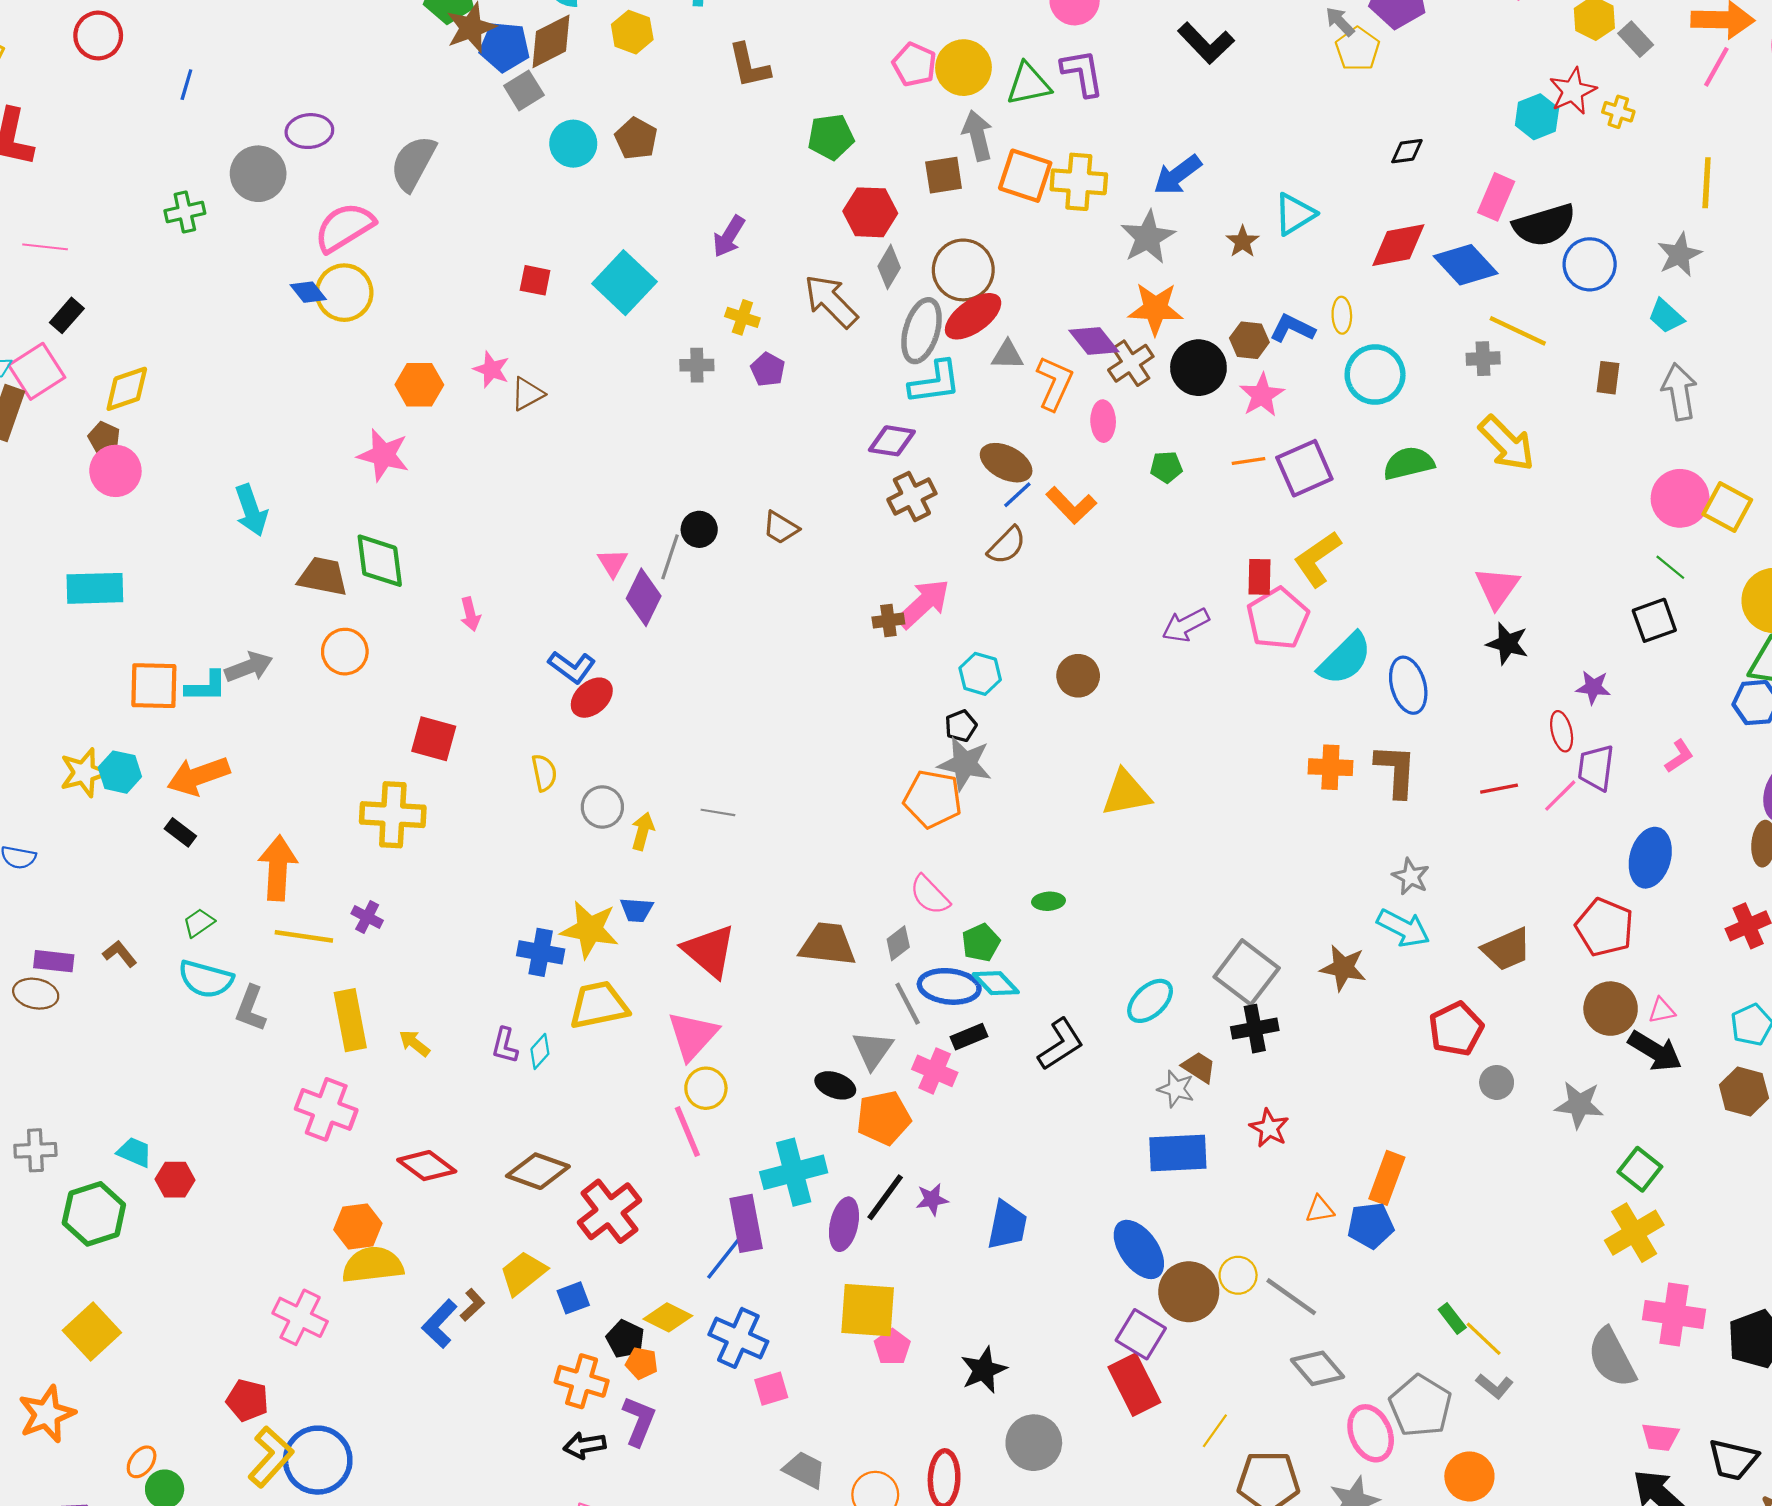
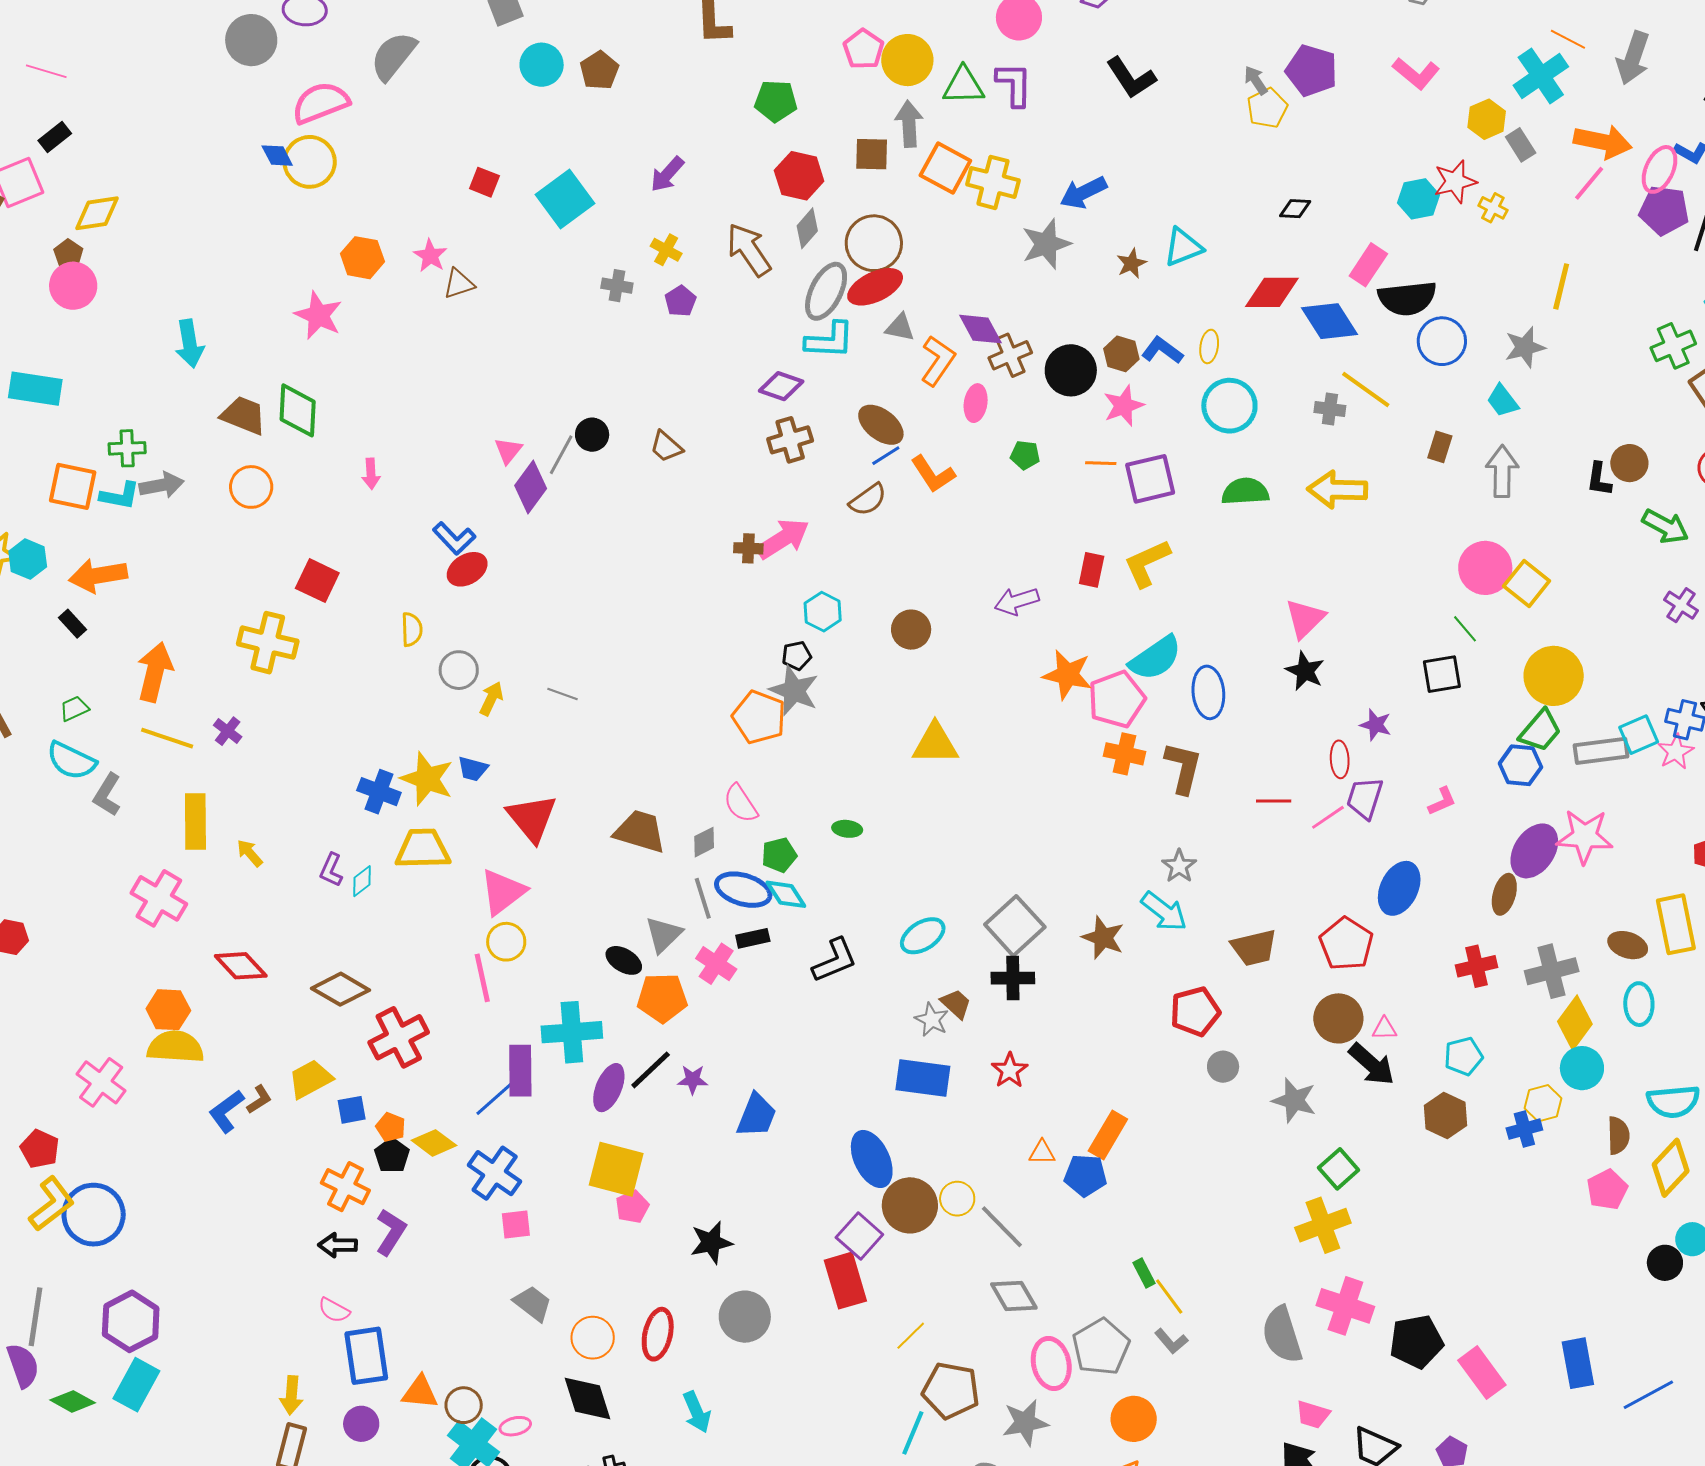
green cross: (185, 212) -> (127, 448), moved
orange star: (1155, 309) -> (1067, 675), moved
yellow arrow: (1507, 443) -> (1337, 490), turned 126
pink pentagon: (1278, 618) -> (1117, 699), moved
orange pentagon: (642, 1363) -> (391, 1127), moved

